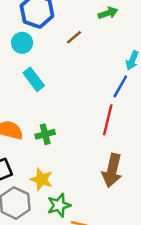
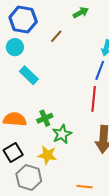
green star: (59, 205) -> (62, 134), moved

